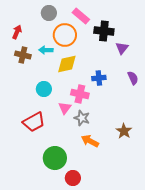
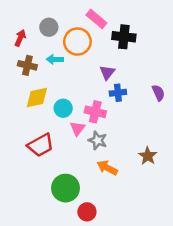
gray circle: (49, 13) -> (49, 27), moved
purple triangle: (122, 48) -> (107, 73), moved
yellow diamond: (67, 64) -> (37, 98), moved
cyan circle: (44, 89) -> (63, 108), moved

